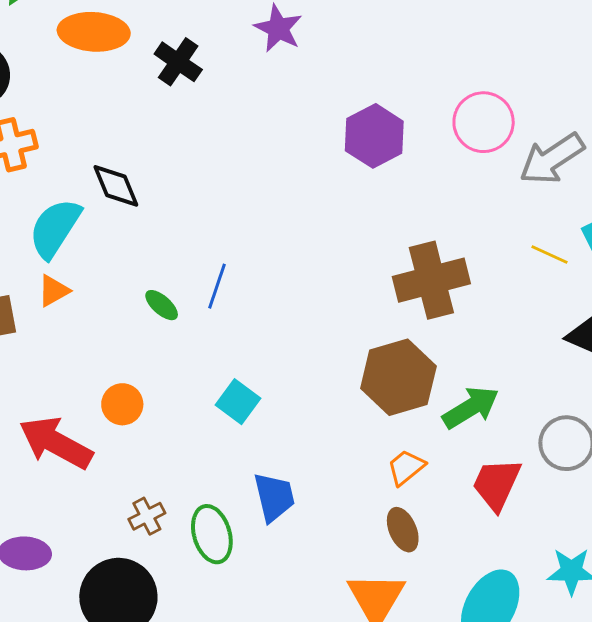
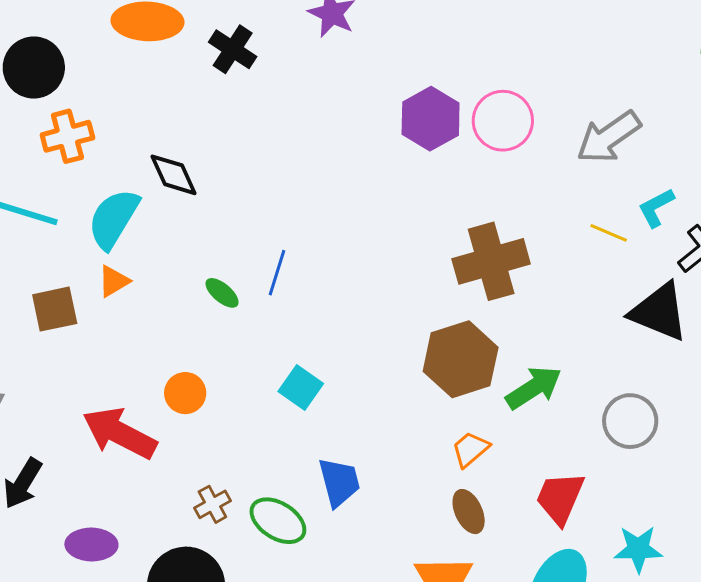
pink circle: (484, 122) -> (503, 121), moved
red trapezoid: (497, 484) -> (560, 498), moved
green ellipse: (212, 534) -> (278, 521), turned -40

